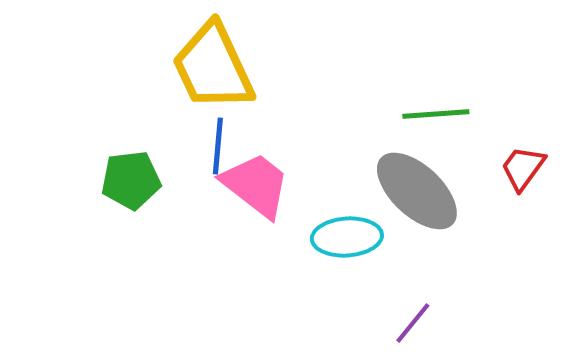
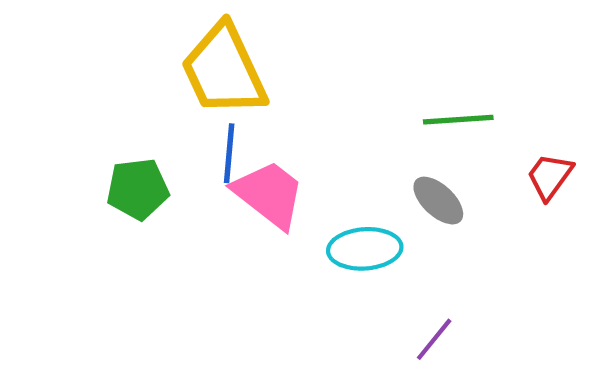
gray ellipse: (417, 191) -> (438, 201), size x0.6

